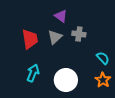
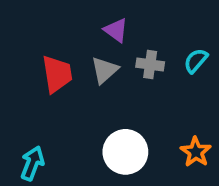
cyan semicircle: (103, 58) -> (196, 61), moved, turned -96
cyan arrow: (33, 73) -> (32, 163), moved

